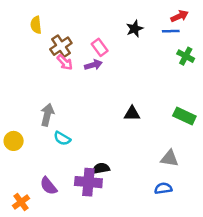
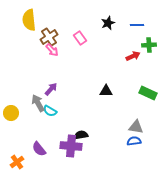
red arrow: (179, 16) -> (133, 56), moved
yellow semicircle: (36, 25) -> (29, 20), size x1.5
green cross: (186, 56) -> (149, 45), turned -32
purple arrow: (93, 65) -> (51, 89), moved, turned -32
gray arrow: (47, 115) -> (38, 103), moved, turned -42
blue semicircle: (163, 188) -> (134, 141), moved

